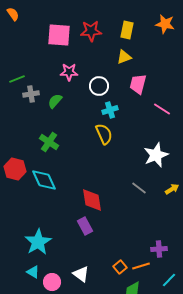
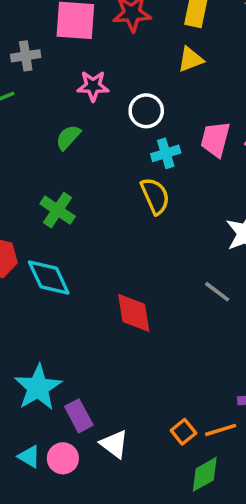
pink trapezoid: (138, 84) -> (215, 139), moved
gray cross: (31, 94) -> (26, 56), moved
purple rectangle: (85, 226) -> (79, 416), moved
cyan triangle: (33, 272) -> (29, 457), moved

